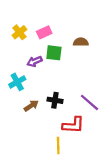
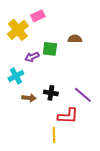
yellow cross: (19, 32) -> (18, 30), size x1.5
pink rectangle: (44, 32) -> (38, 16), moved
brown arrow: (31, 106) -> (29, 98), turned 40

